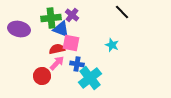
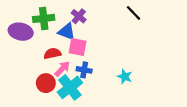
green cross: (51, 18) -> (44, 18), moved
cyan star: (112, 45) -> (125, 77), moved
red semicircle: (57, 49) -> (52, 54), moved
cyan cross: (90, 78) -> (70, 87), moved

